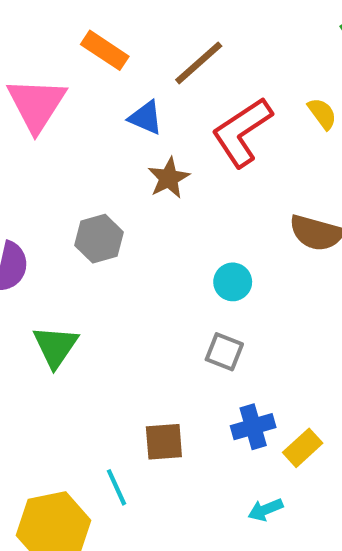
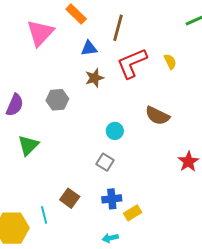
brown line: (199, 63) -> (118, 28), turned -44
blue triangle: (146, 118) -> (89, 48), turned -42
brown square: (164, 442) -> (70, 198), turned 30

